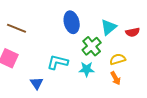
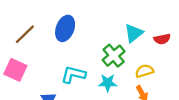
blue ellipse: (72, 22) -> (65, 28), moved, turned 35
brown line: (17, 28) -> (25, 34), turned -66

